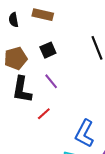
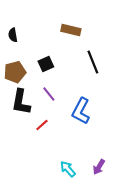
brown rectangle: (43, 15) -> (71, 30), moved
blue L-shape: (84, 133) -> (81, 111), moved

